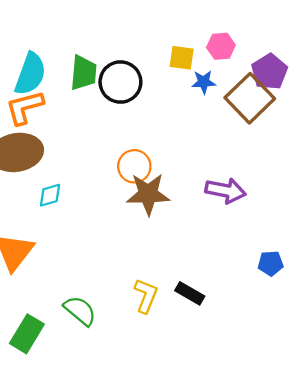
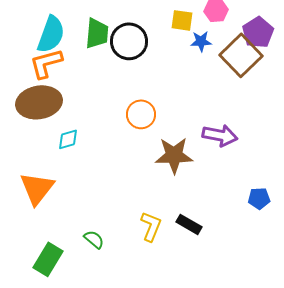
brown star: (148, 194) -> (174, 155), moved
green semicircle: (80, 311) -> (94, 239), size x0.7

